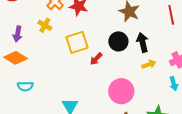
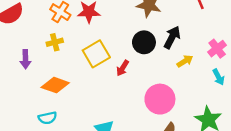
yellow cross: (45, 25) -> (55, 42), turned -32
black arrow: (142, 42) -> (172, 37), turned 54
orange diamond: (16, 58) -> (55, 85), moved

